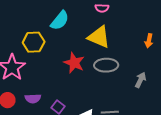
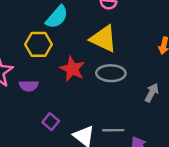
yellow hexagon: (34, 42) -> (39, 44), moved
purple semicircle: (33, 99) -> (29, 86), moved

